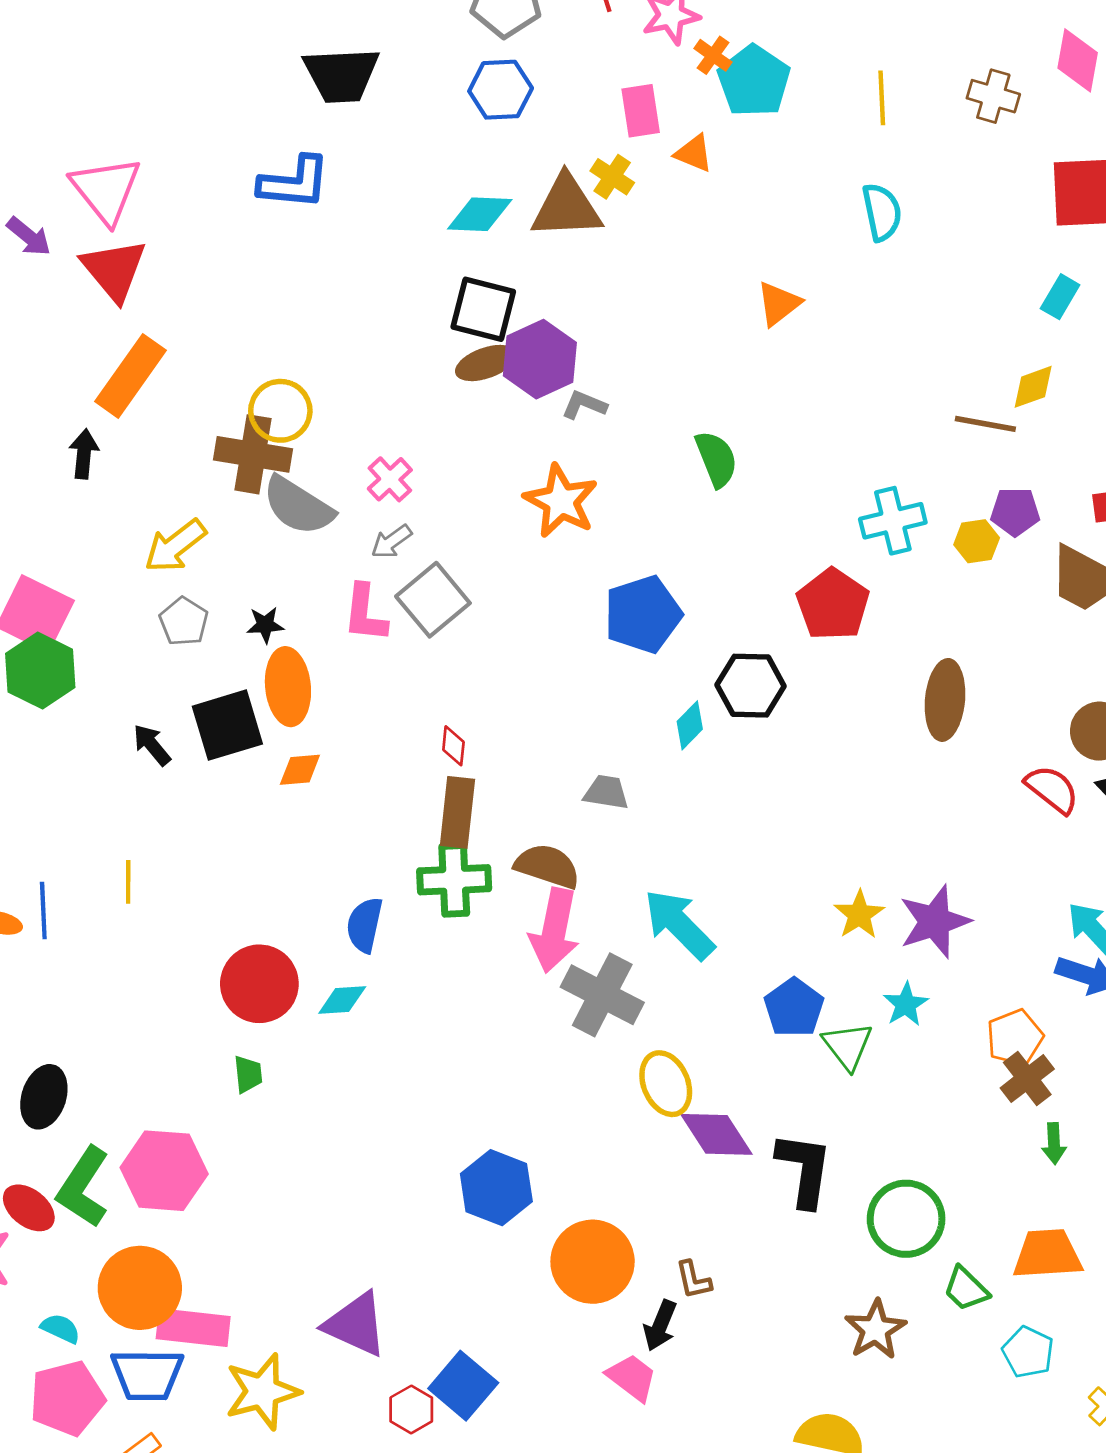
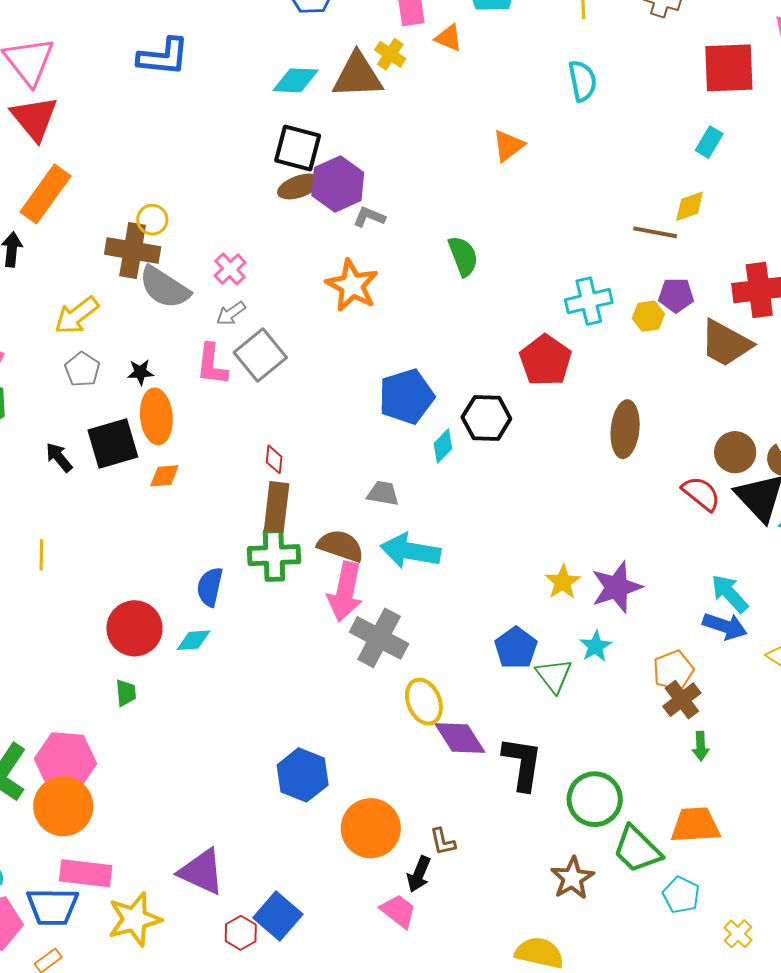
yellow circle: (280, 411) -> (152, 220), size x0.7
blue pentagon: (643, 614) -> (406, 396), moved
cyan arrow: (679, 924) -> (410, 551), moved, turned -36
orange circle: (140, 1288) -> (63, 806), moved
green trapezoid: (966, 1289) -> (637, 849), size x1.5

